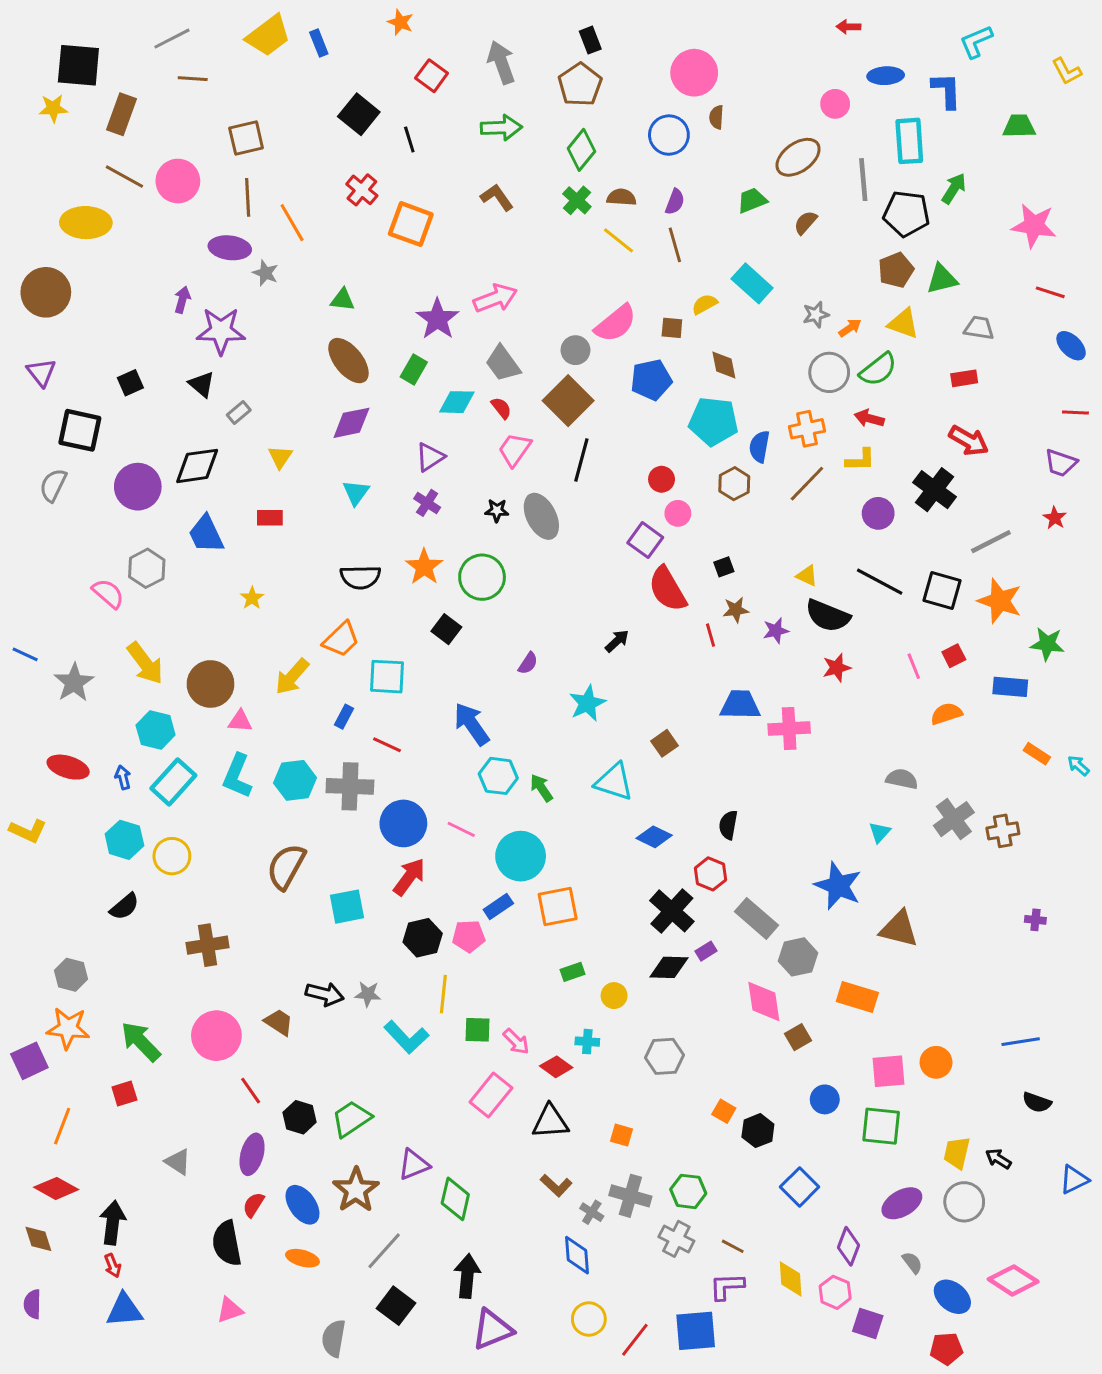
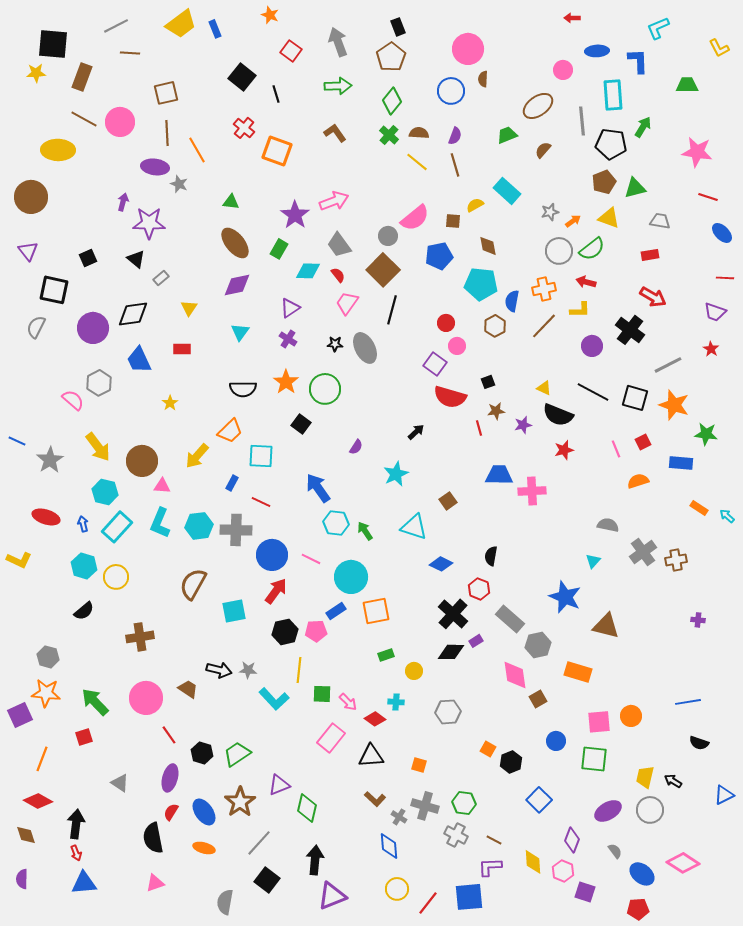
red semicircle: (667, 589) -> (450, 397), turned -44

